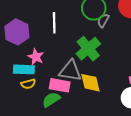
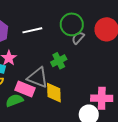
white line: (54, 23) -> (32, 30), turned 66
green cross: (88, 49) -> (59, 61), size x0.7

